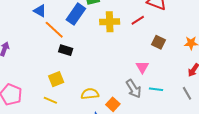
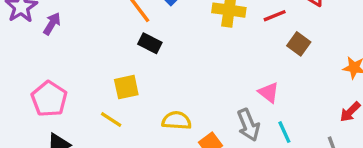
brown square: (159, 42) -> (299, 44), moved
pink triangle: (142, 67) -> (269, 93), turned -32
cyan line: (156, 89) -> (284, 132), turned 48

